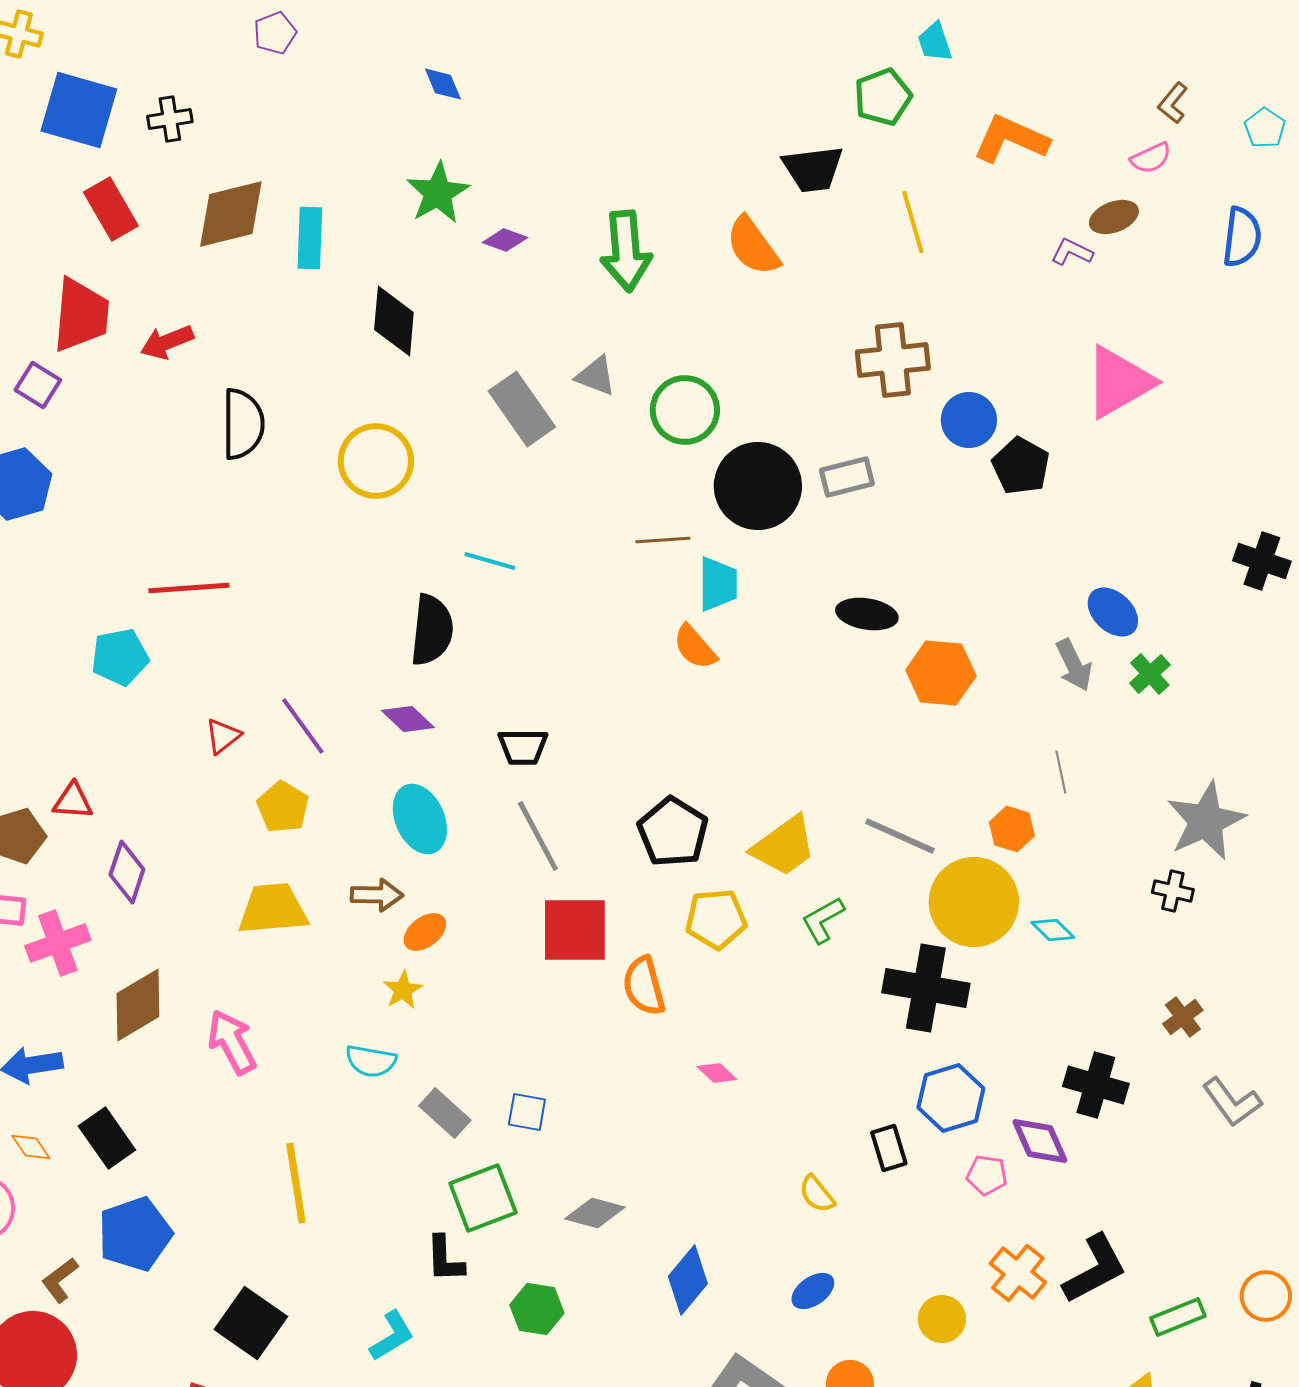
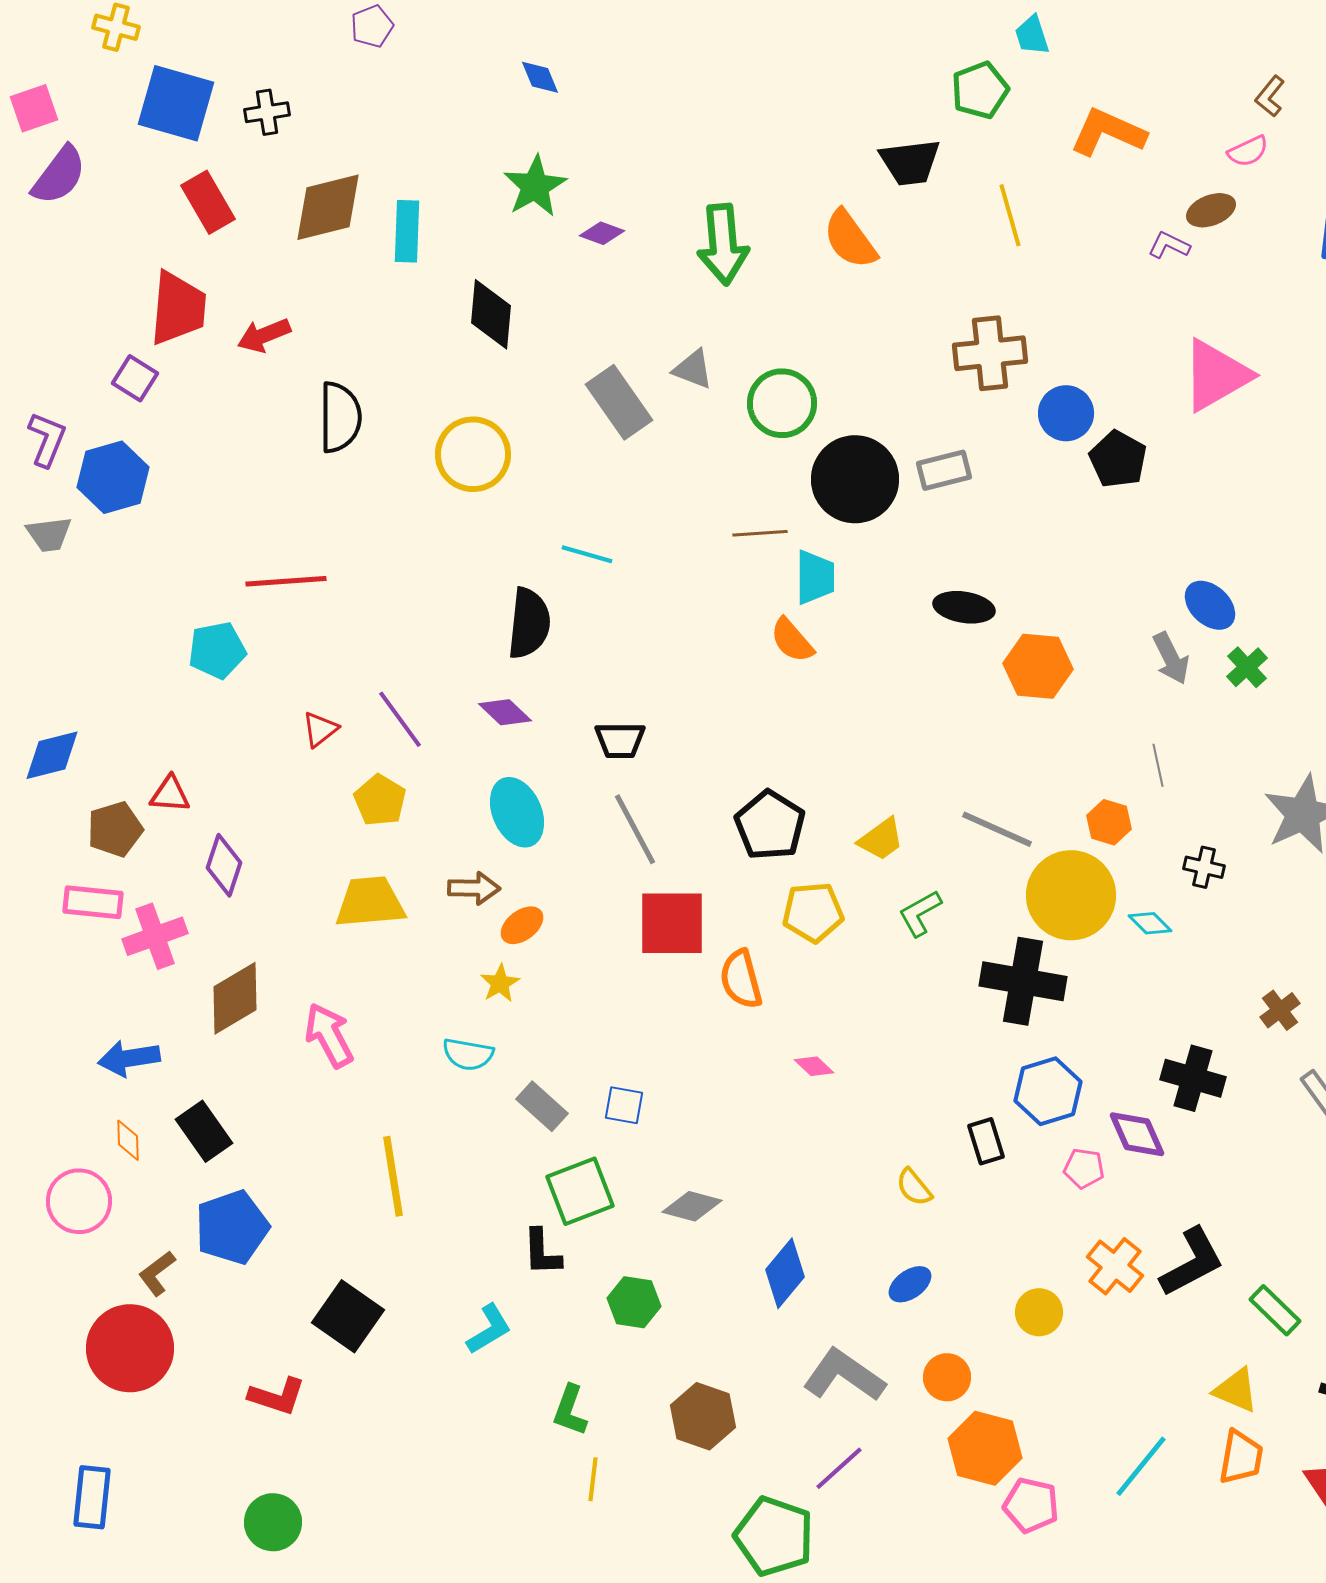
yellow trapezoid: (784, 846) -> (881, 839), size x0.7
black cross: (1173, 891) -> (1204, 867), moved
orange diamond: (31, 1147) -> (128, 1140), turned 33
green rectangle: (1178, 1317) -> (1275, 1310), turned 66

